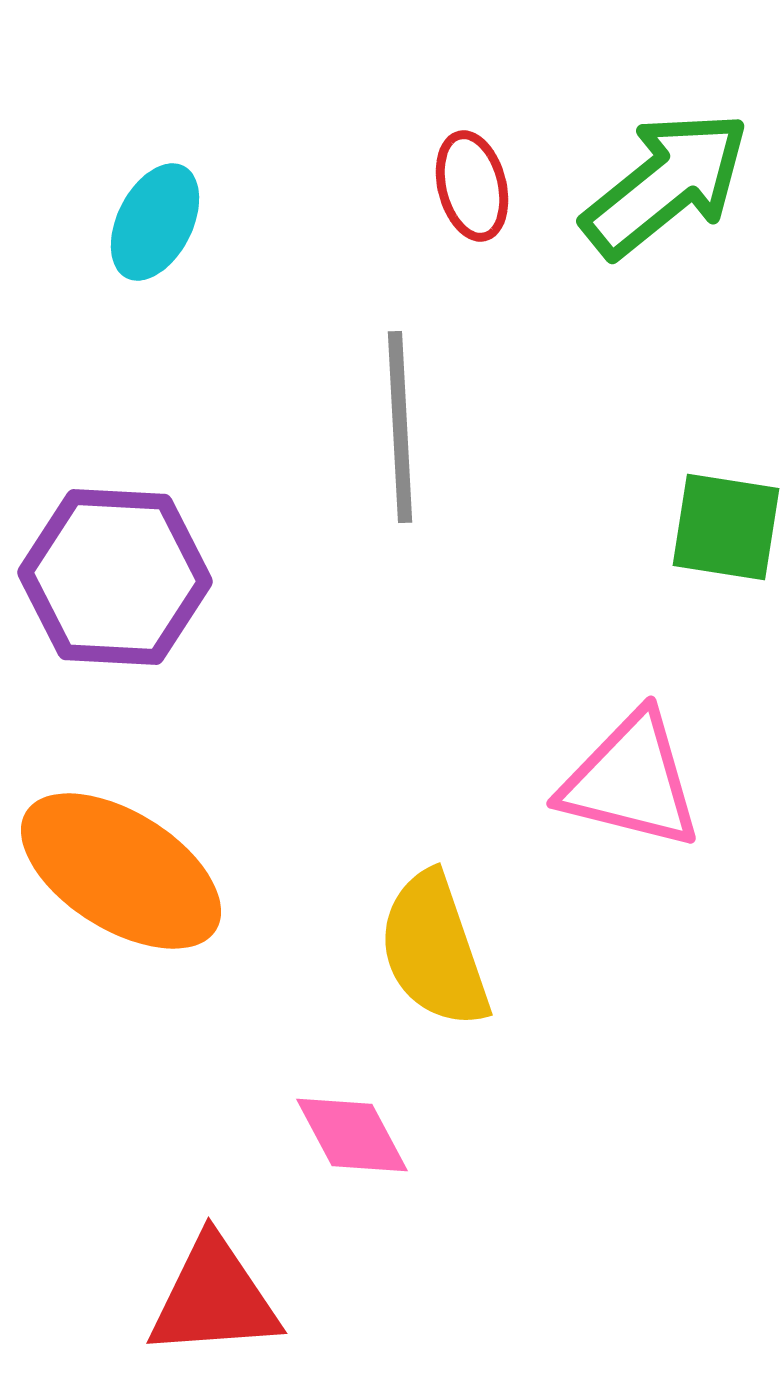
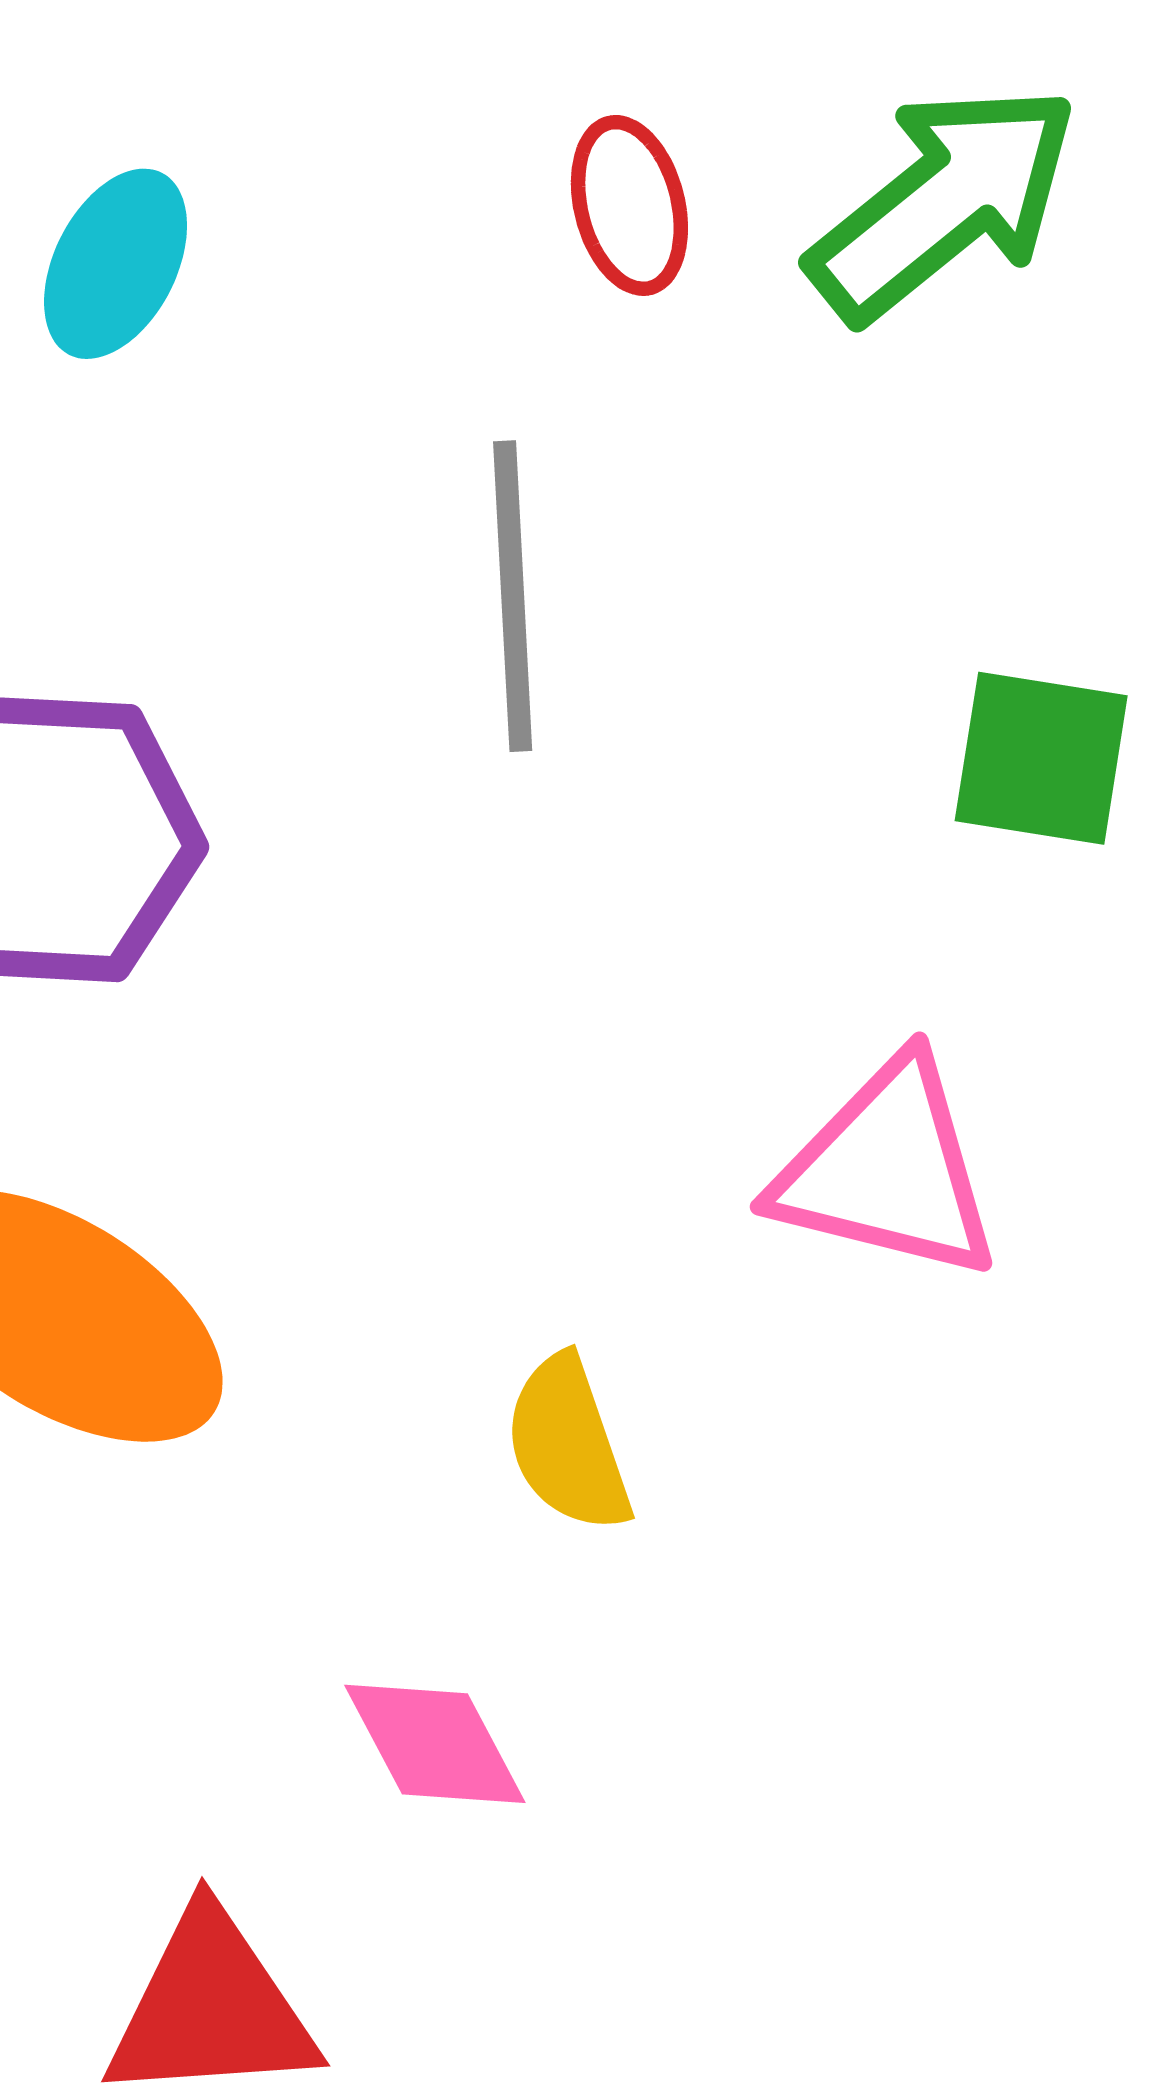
yellow semicircle: (434, 950) -> (568, 1444), size x0.7

